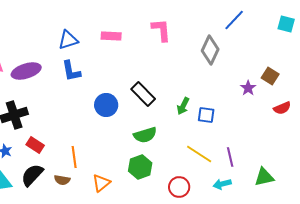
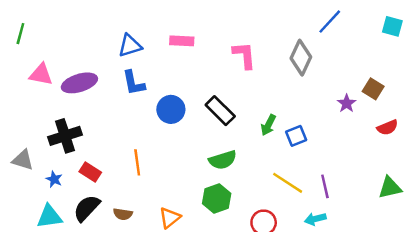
pink L-shape: (161, 30) -> (244, 55), moved
blue circle: (106, 105) -> (171, 109), moved
blue square: (206, 115) -> (296, 136), turned -30
orange line: (74, 157) -> (137, 162), moved
green triangle: (264, 177) -> (390, 188), moved

